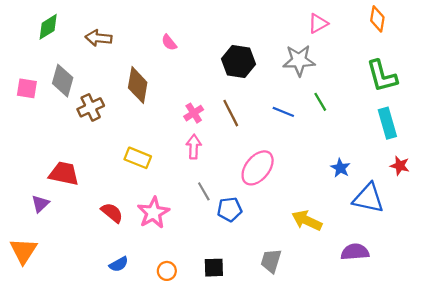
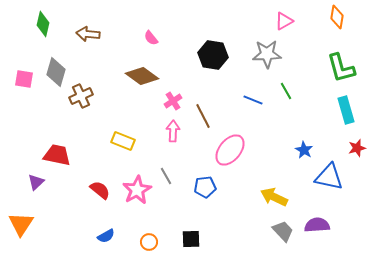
green diamond: (48, 27) -> (43, 24), turned -45
brown diamond: (138, 85) -> (142, 76), moved, turned -64
brown line: (231, 113) -> (203, 116), moved
red star: (400, 166) -> (357, 148), turned -30
gray line: (204, 191) -> (166, 176), moved
gray trapezoid: (271, 261) -> (283, 231), moved, turned 120

